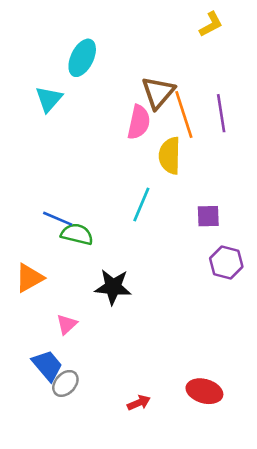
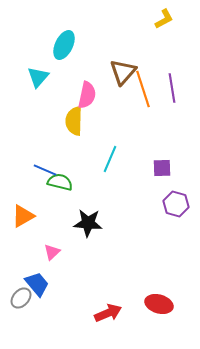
pink semicircle: (139, 122) -> (87, 95), moved
yellow semicircle: (170, 156) -> (74, 121), moved
gray ellipse: (65, 383) -> (21, 298), moved
red arrow: (139, 403) -> (108, 313), size x1.5

